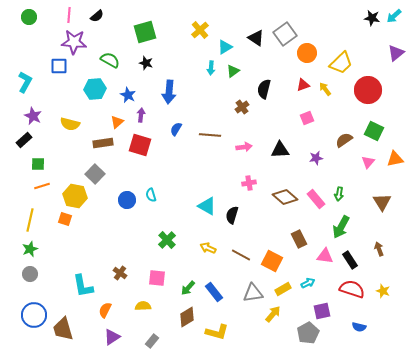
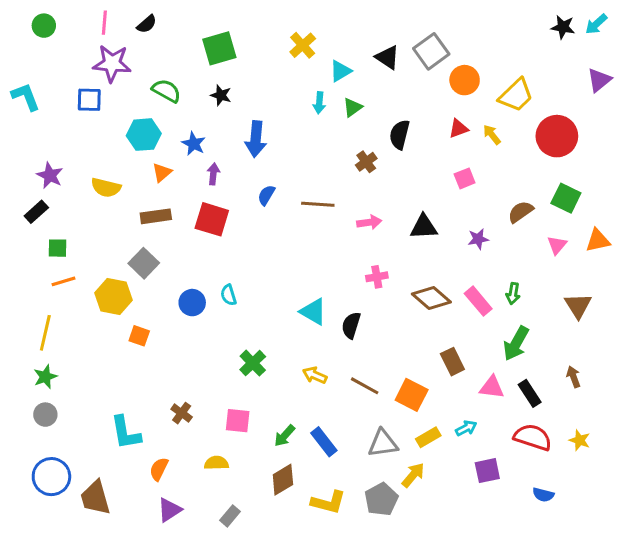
cyan L-shape: (25, 82) -> (26, 97), moved, turned -50
orange triangle: (117, 122) -> (162, 172), moved
orange square: (65, 219) -> (139, 336), moved
gray pentagon: (308, 333) -> (381, 499), moved

